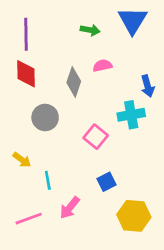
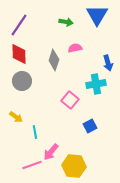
purple line: (26, 34) -> (19, 25), turned 35
gray circle: (45, 117) -> (22, 81), moved
blue square: (107, 182) -> (90, 126), moved
yellow hexagon: (134, 216) -> (74, 166), moved
pink line: (29, 219) -> (32, 165), moved

